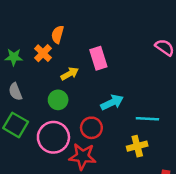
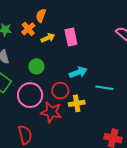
yellow arrow: (70, 74) -> (48, 38), moved
yellow cross: (137, 146) -> (77, 103), moved

